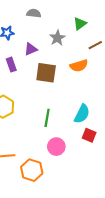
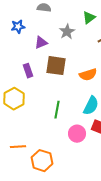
purple rectangle: (11, 65) -> (28, 71), moved
orange semicircle: (79, 66) -> (88, 75), moved
pink circle: (56, 147) -> (77, 134), moved

